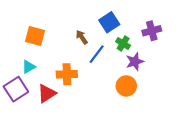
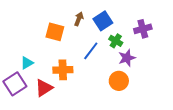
orange square: (35, 36) -> (55, 32), moved
brown arrow: (82, 37) -> (79, 19), moved, turned 56

